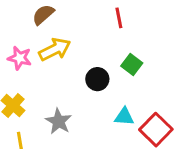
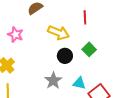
yellow arrow: (55, 49) -> (59, 33), moved, turned 40
gray star: (59, 121) -> (53, 81), moved

